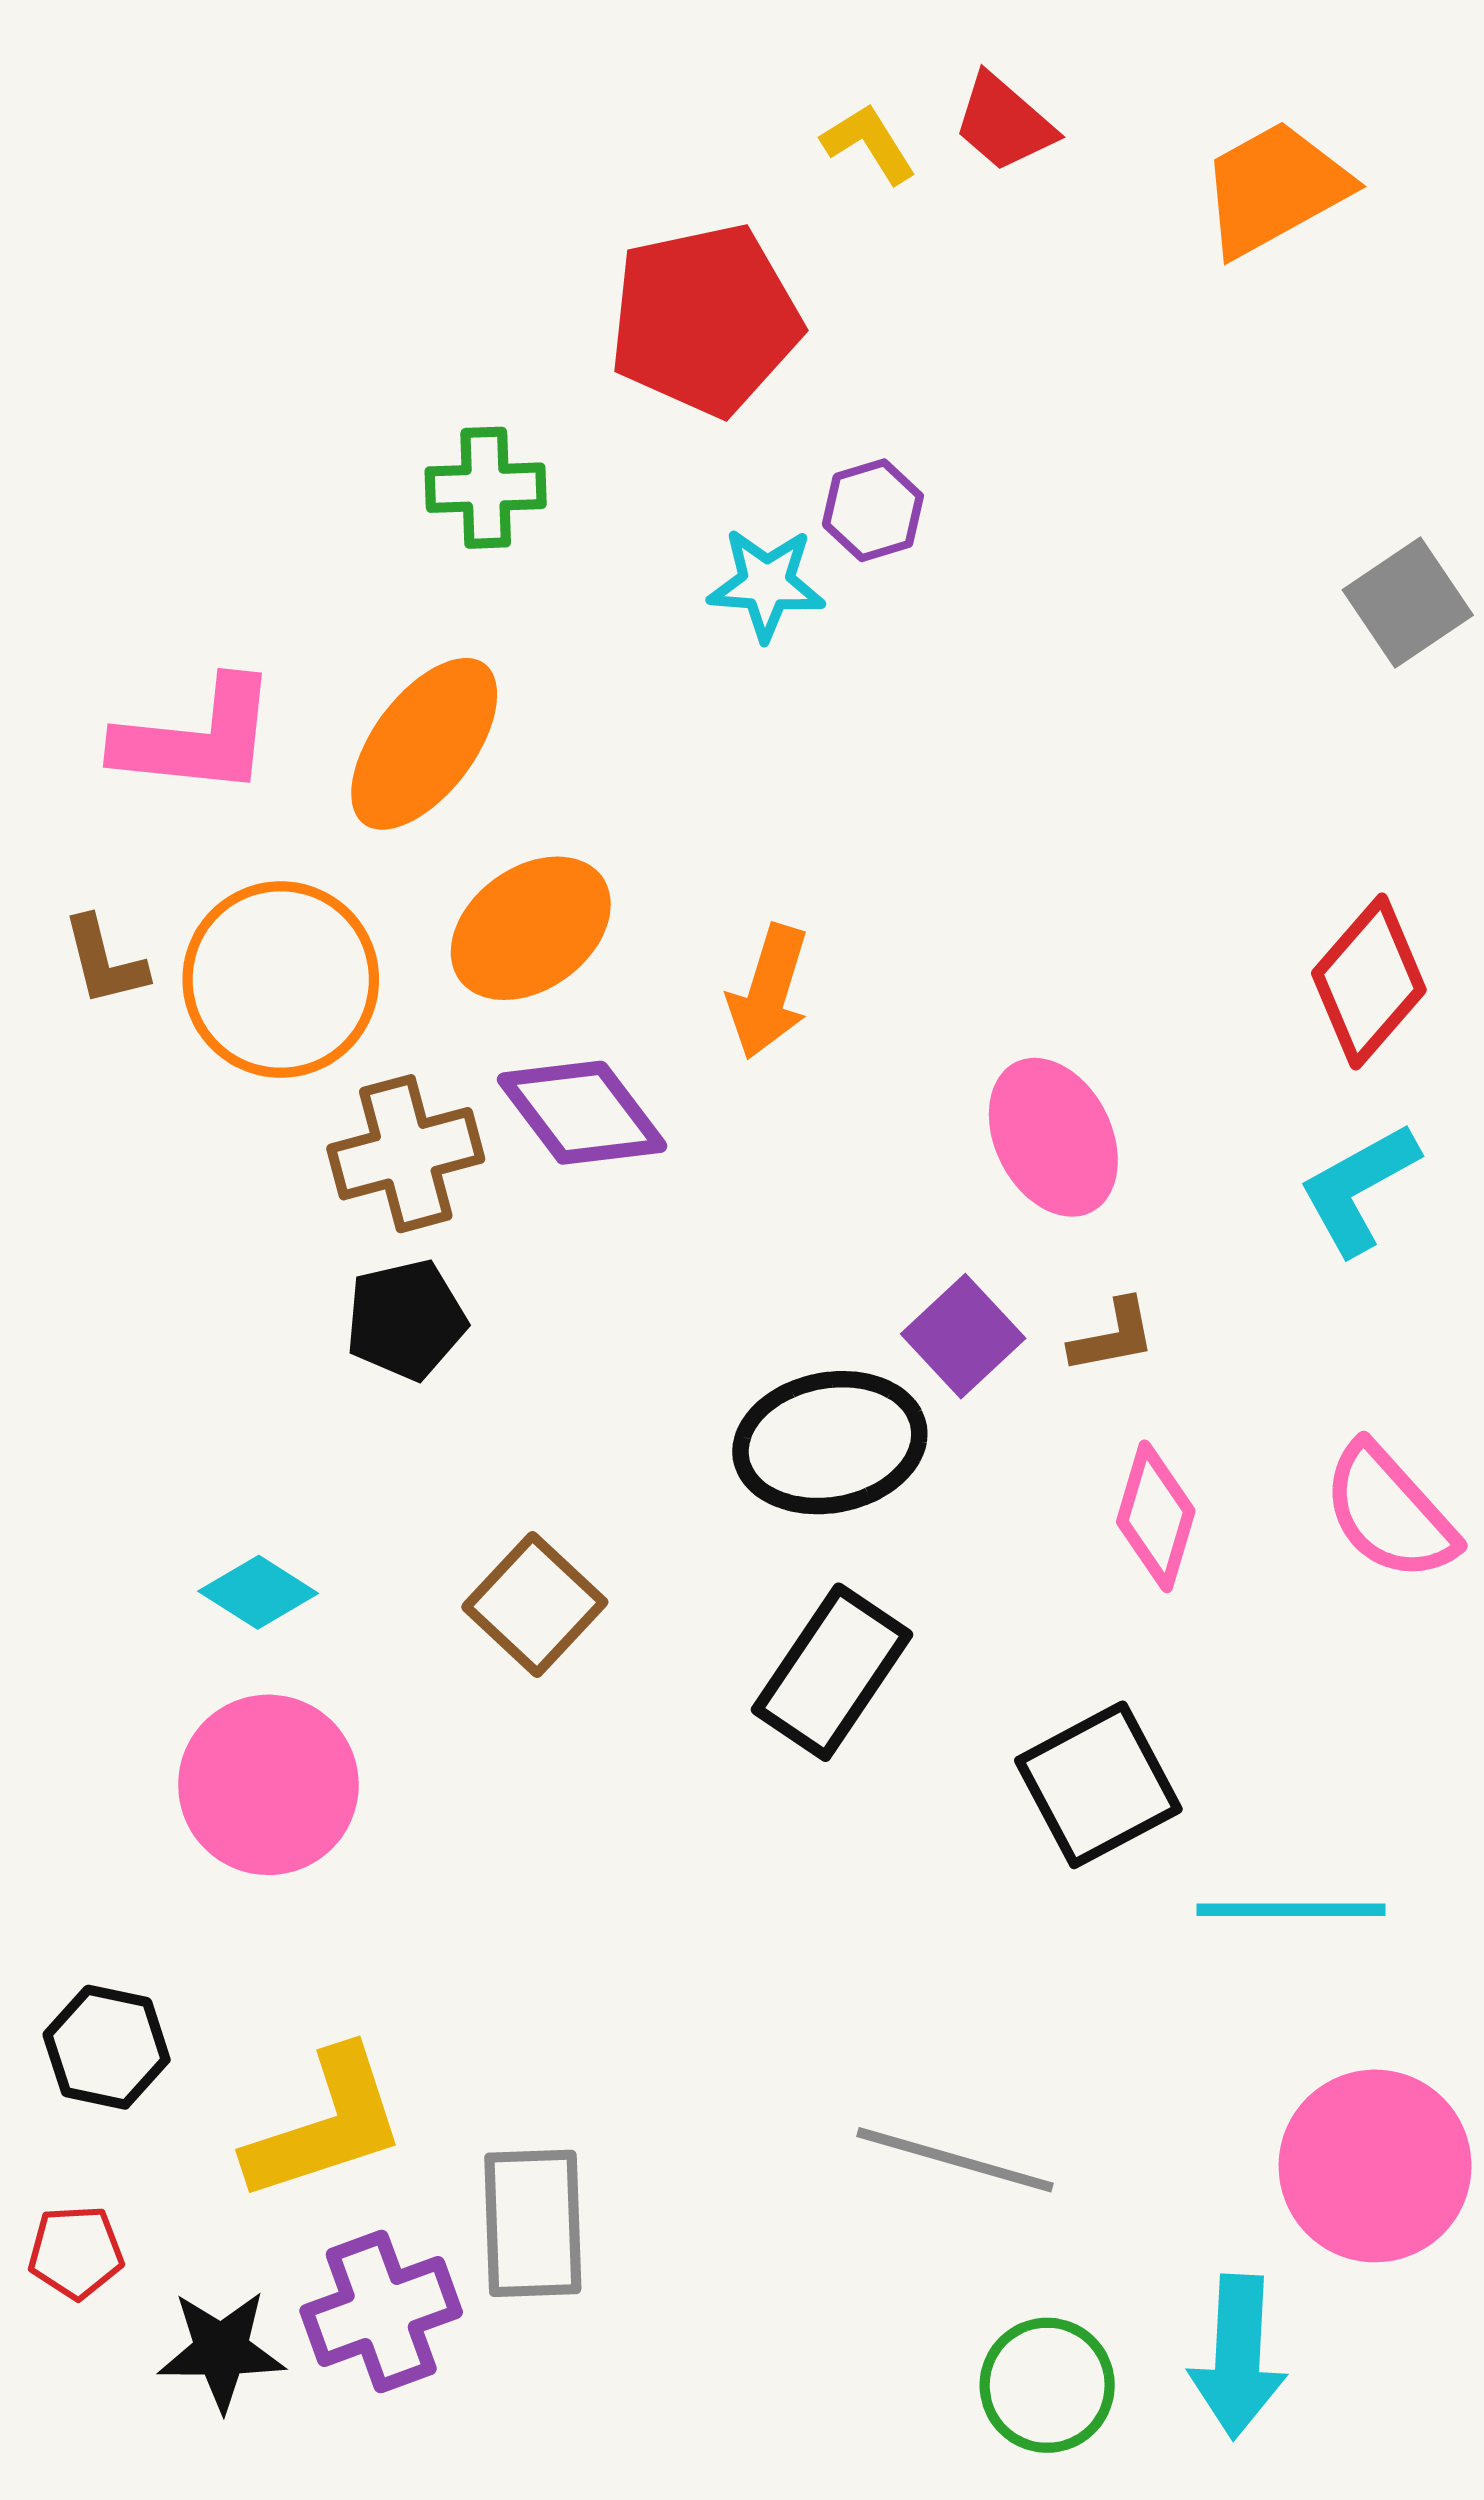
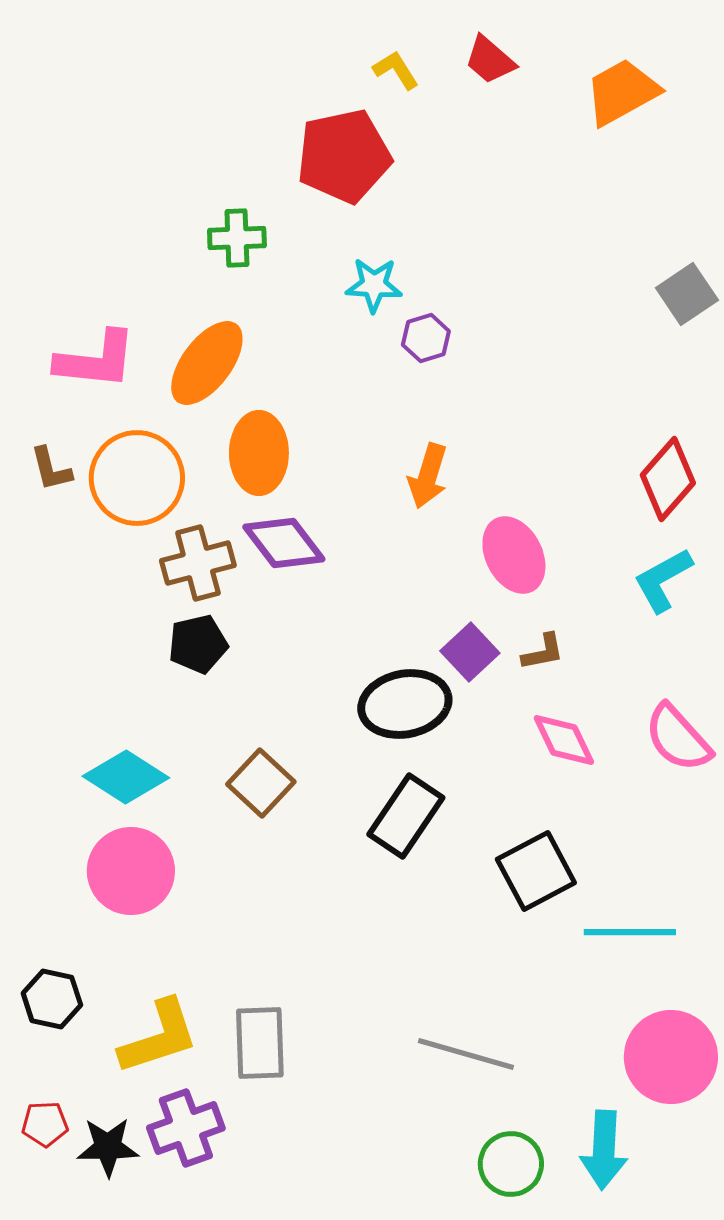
yellow L-shape: (869, 143) -> (396, 70), moved
purple hexagon: (873, 510) -> (426, 338), moved
orange ellipse: (531, 928) -> (259, 453), turned -54
orange arrow: (768, 992) -> (428, 476), moved
pink diamond: (1156, 1516) -> (564, 740), turned -42
cyan diamond: (258, 1592) -> (126, 777), size x1.5
gray rectangle: (533, 2223) -> (260, 1043), moved
red pentagon: (76, 2252) -> (45, 1124), moved

